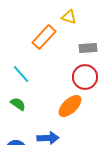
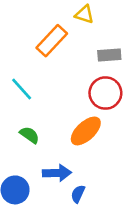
green semicircle: (18, 104) -> (29, 135), moved

